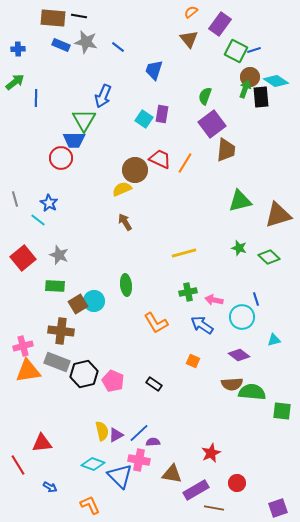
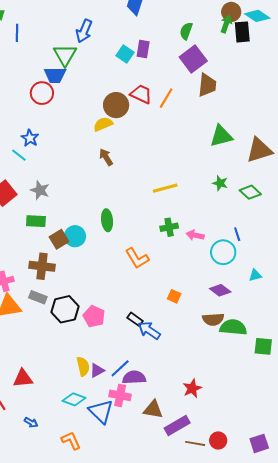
blue arrow: (202, 325) -> (149, 330), moved
gray rectangle: (57, 362) -> (38, 297), size x0.7
purple semicircle: (153, 442) -> (134, 377), size x1.6
red circle: (237, 483) -> (218, 440), moved

